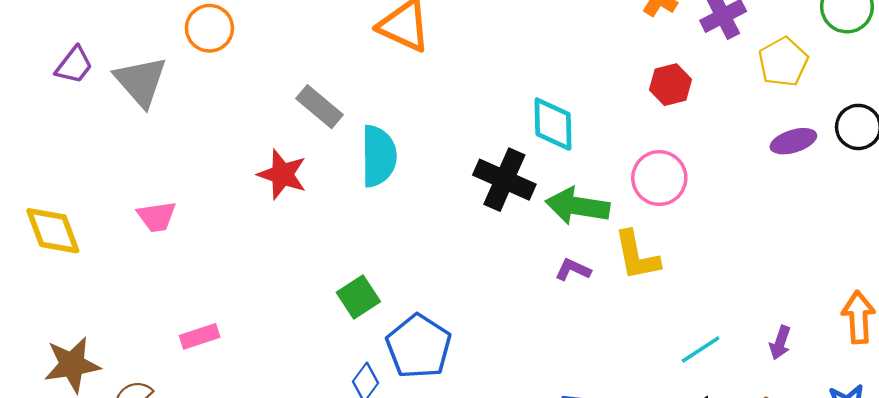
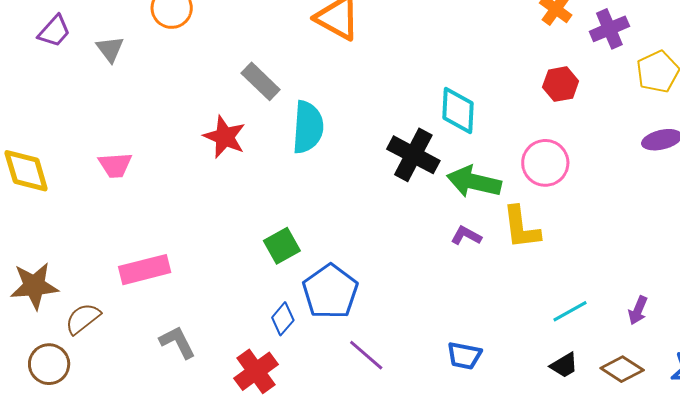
gray triangle: (141, 81) -> (110, 49), size x0.6
pink rectangle: (200, 336) -> (145, 270), size x1.5

